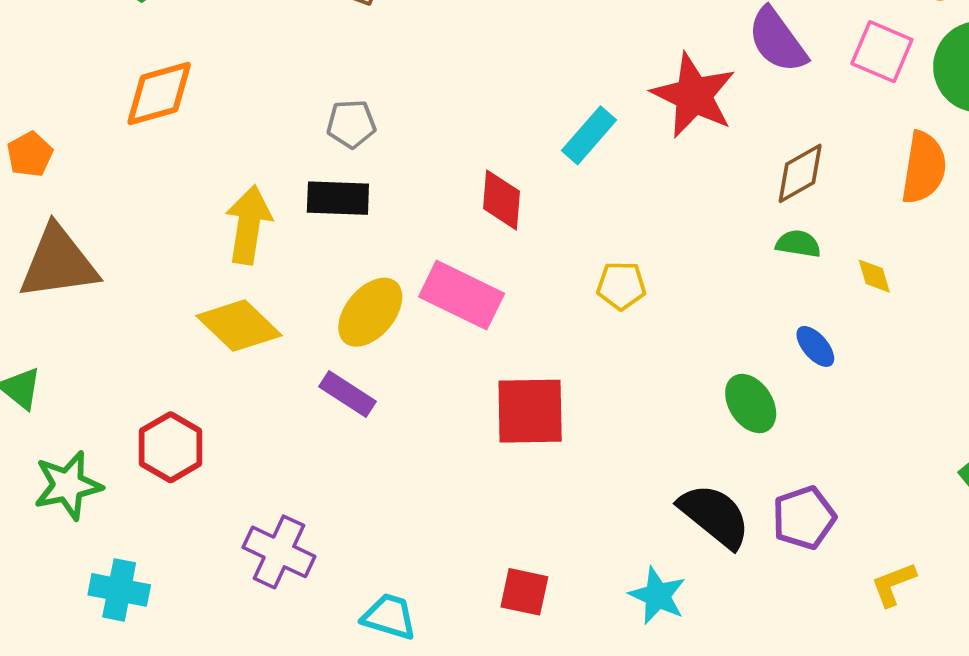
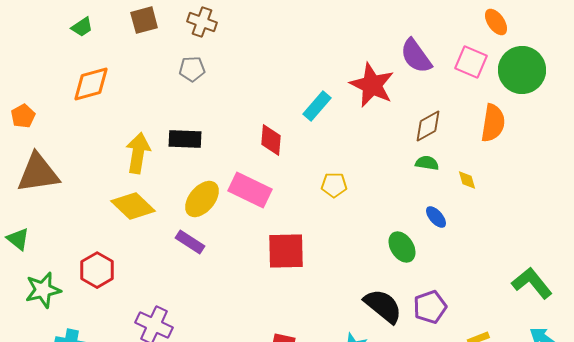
gray pentagon: (351, 124) -> (192, 69), moved

